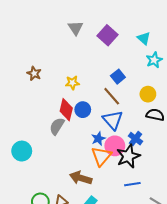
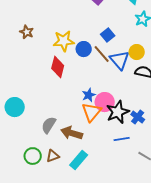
yellow star: (72, 83) -> (64, 41), size x1.5
blue circle: (83, 110) -> (84, 49), moved
blue triangle: (113, 120) -> (120, 60), moved
gray semicircle: (57, 126) -> (49, 125), moved
blue cross: (136, 139) -> (138, 117), moved

